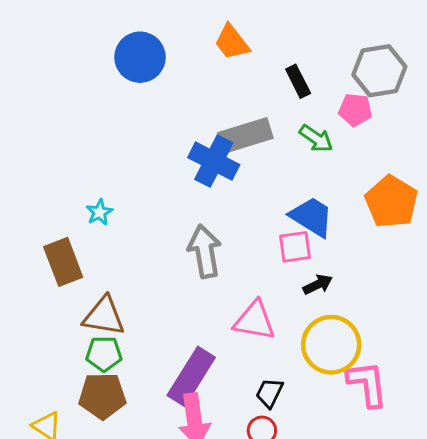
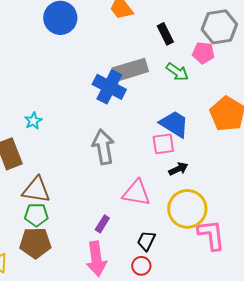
purple rectangle: (191, 376) -> (102, 224), moved, size x0.5

